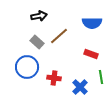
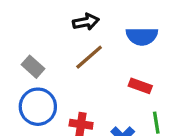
black arrow: (39, 16) -> (86, 22), moved
gray rectangle: (37, 42) -> (33, 67), moved

